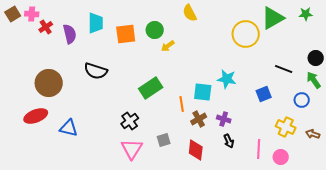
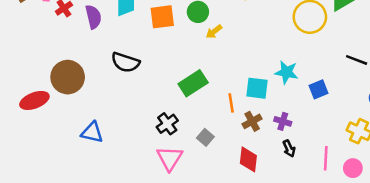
blue square: (264, 94) -> (318, 89), moved
red ellipse: (36, 116) -> (34, 100), moved
gray square: (164, 140) -> (205, 137), moved, turned -32

